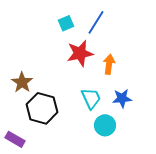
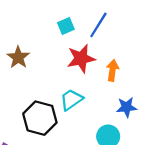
brown star: (22, 82) -> (18, 57), moved
cyan trapezoid: (91, 98) -> (71, 100), moved, turned -100

